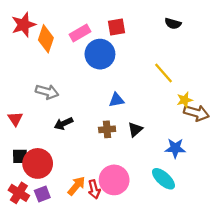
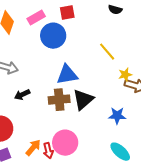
blue triangle: (116, 100) -> (67, 75), size x1.6
brown cross: (107, 129) -> (59, 100), size x1.5
black triangle: (135, 129) -> (83, 100), size x1.6
cyan ellipse: (163, 179) -> (120, 152), moved

